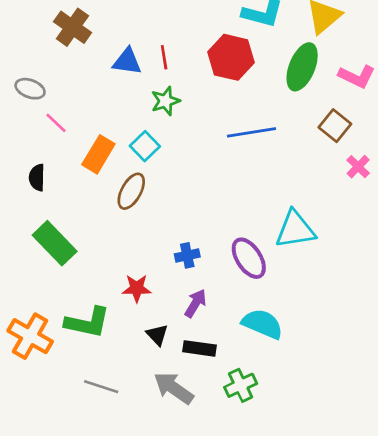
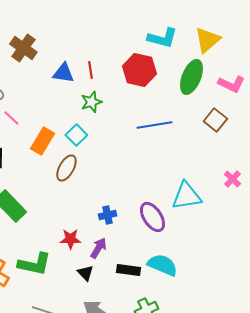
pink cross: (358, 167) -> (232, 179), moved
purple arrow: (195, 303) -> (98, 248), moved
black rectangle: (200, 348) -> (128, 270), moved

